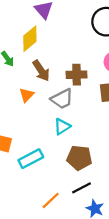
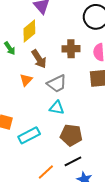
brown cross: (77, 75) -> (71, 49), moved
cyan triangle: (62, 126) -> (57, 108), turned 42

